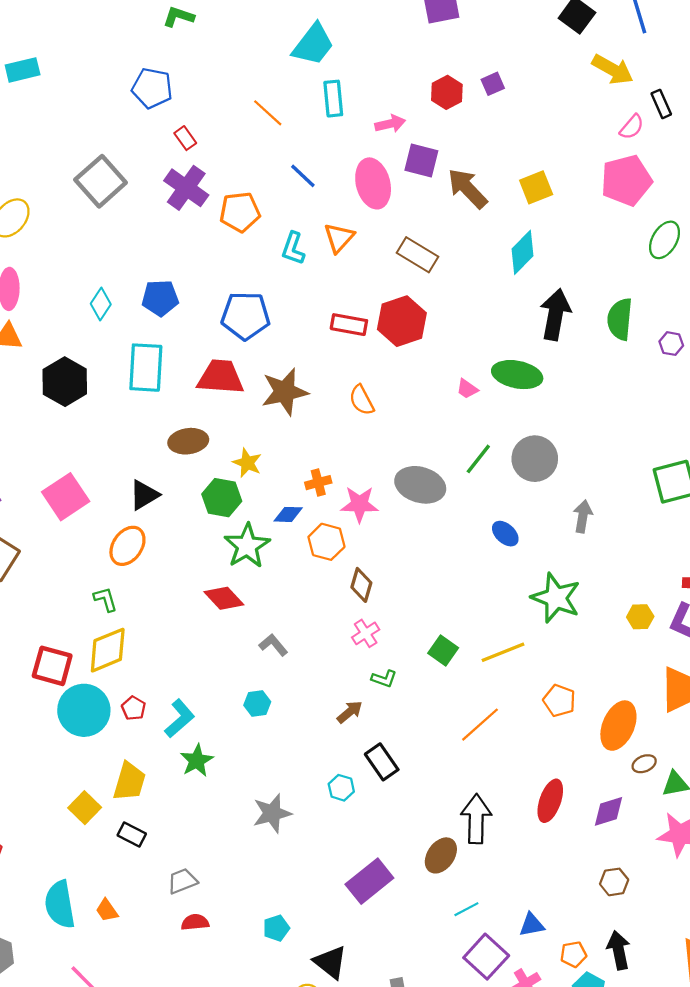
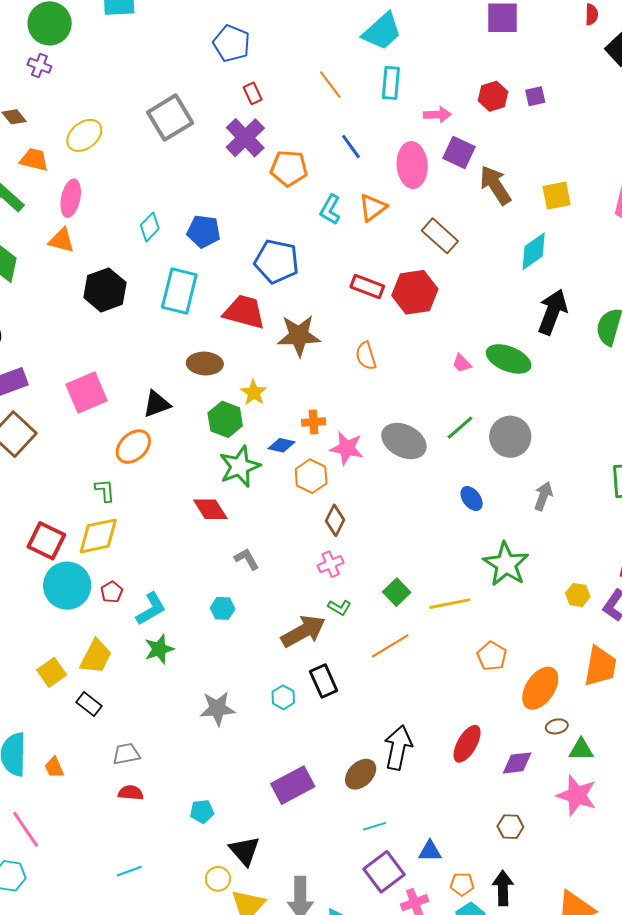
brown arrow: (350, 712) -> (303, 631), size x1.8
orange line: (480, 725) -> (390, 646), moved

